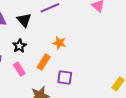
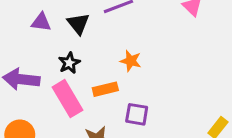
orange rectangle: (44, 62) -> (105, 89), turned 42
pink rectangle: (19, 69) -> (68, 99), size x1.6

